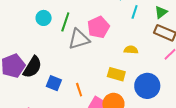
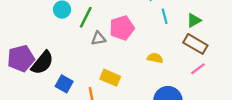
cyan line: (135, 12) -> (165, 16), turned -40
gray triangle: (79, 39) -> (98, 38), size x0.6
yellow rectangle: (116, 74) -> (110, 78), moved

